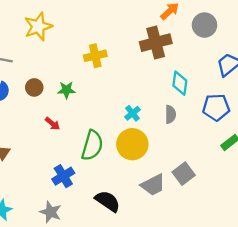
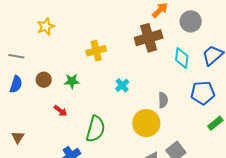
yellow star: (38, 27) -> (46, 26), size x0.7
cyan diamond: (180, 83) -> (182, 58), moved
cyan cross: (133, 113) -> (122, 85), moved
yellow circle: (132, 144) -> (146, 123), moved

